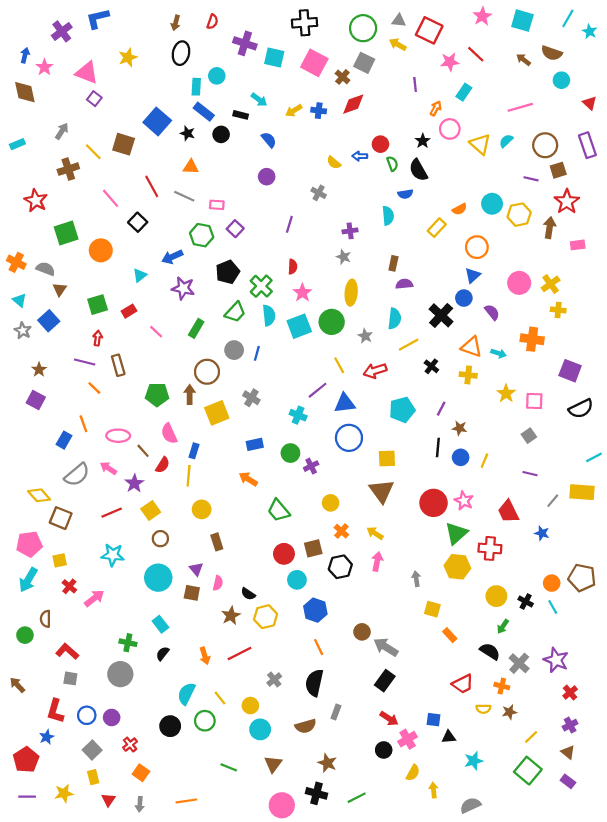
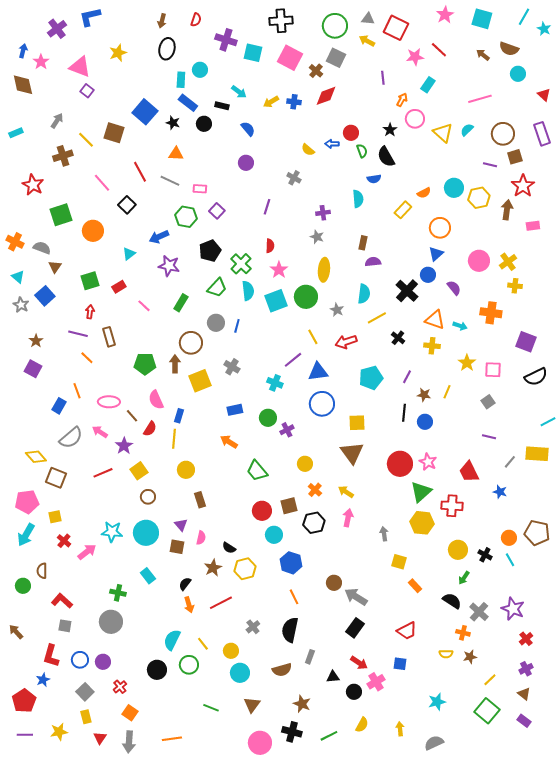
yellow line: (484, 461) -> (447, 392), moved
cyan star: (113, 555) -> (112, 532), moved
black semicircle: (163, 654) -> (185, 584), moved
red trapezoid: (463, 684) -> (407, 631), moved
black triangle: (449, 737) -> (333, 677), moved
yellow semicircle: (413, 773) -> (362, 725), moved
gray arrow: (140, 804) -> (129, 742), size x1.5

